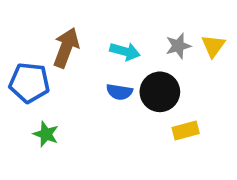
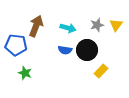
yellow rectangle: (186, 130) -> (101, 71), turned -32

